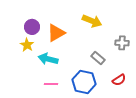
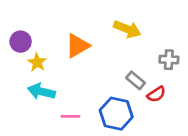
purple circle: (32, 27) -> (21, 42), moved
cyan arrow: (48, 59) -> (41, 91), moved
red semicircle: (119, 80) -> (156, 94), moved

